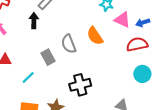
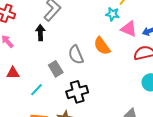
black cross: (80, 85) -> (77, 92), moved

